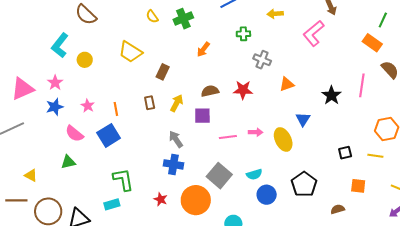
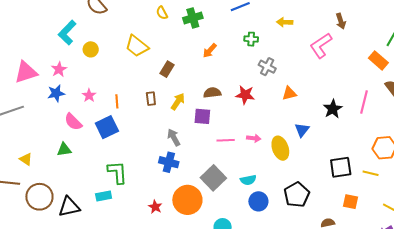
black square: (345, 153) -> (341, 167), size x1.6
red star: (161, 199) -> (155, 207), moved

